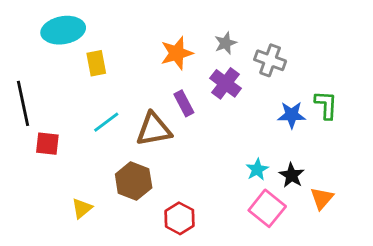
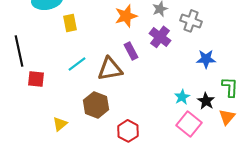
green L-shape: (326, 105) -> (230, 87), moved

